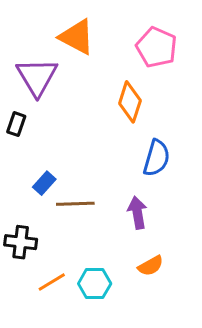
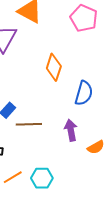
orange diamond: (130, 102) -> (54, 67), moved
orange semicircle: (151, 266) -> (96, 147), moved

